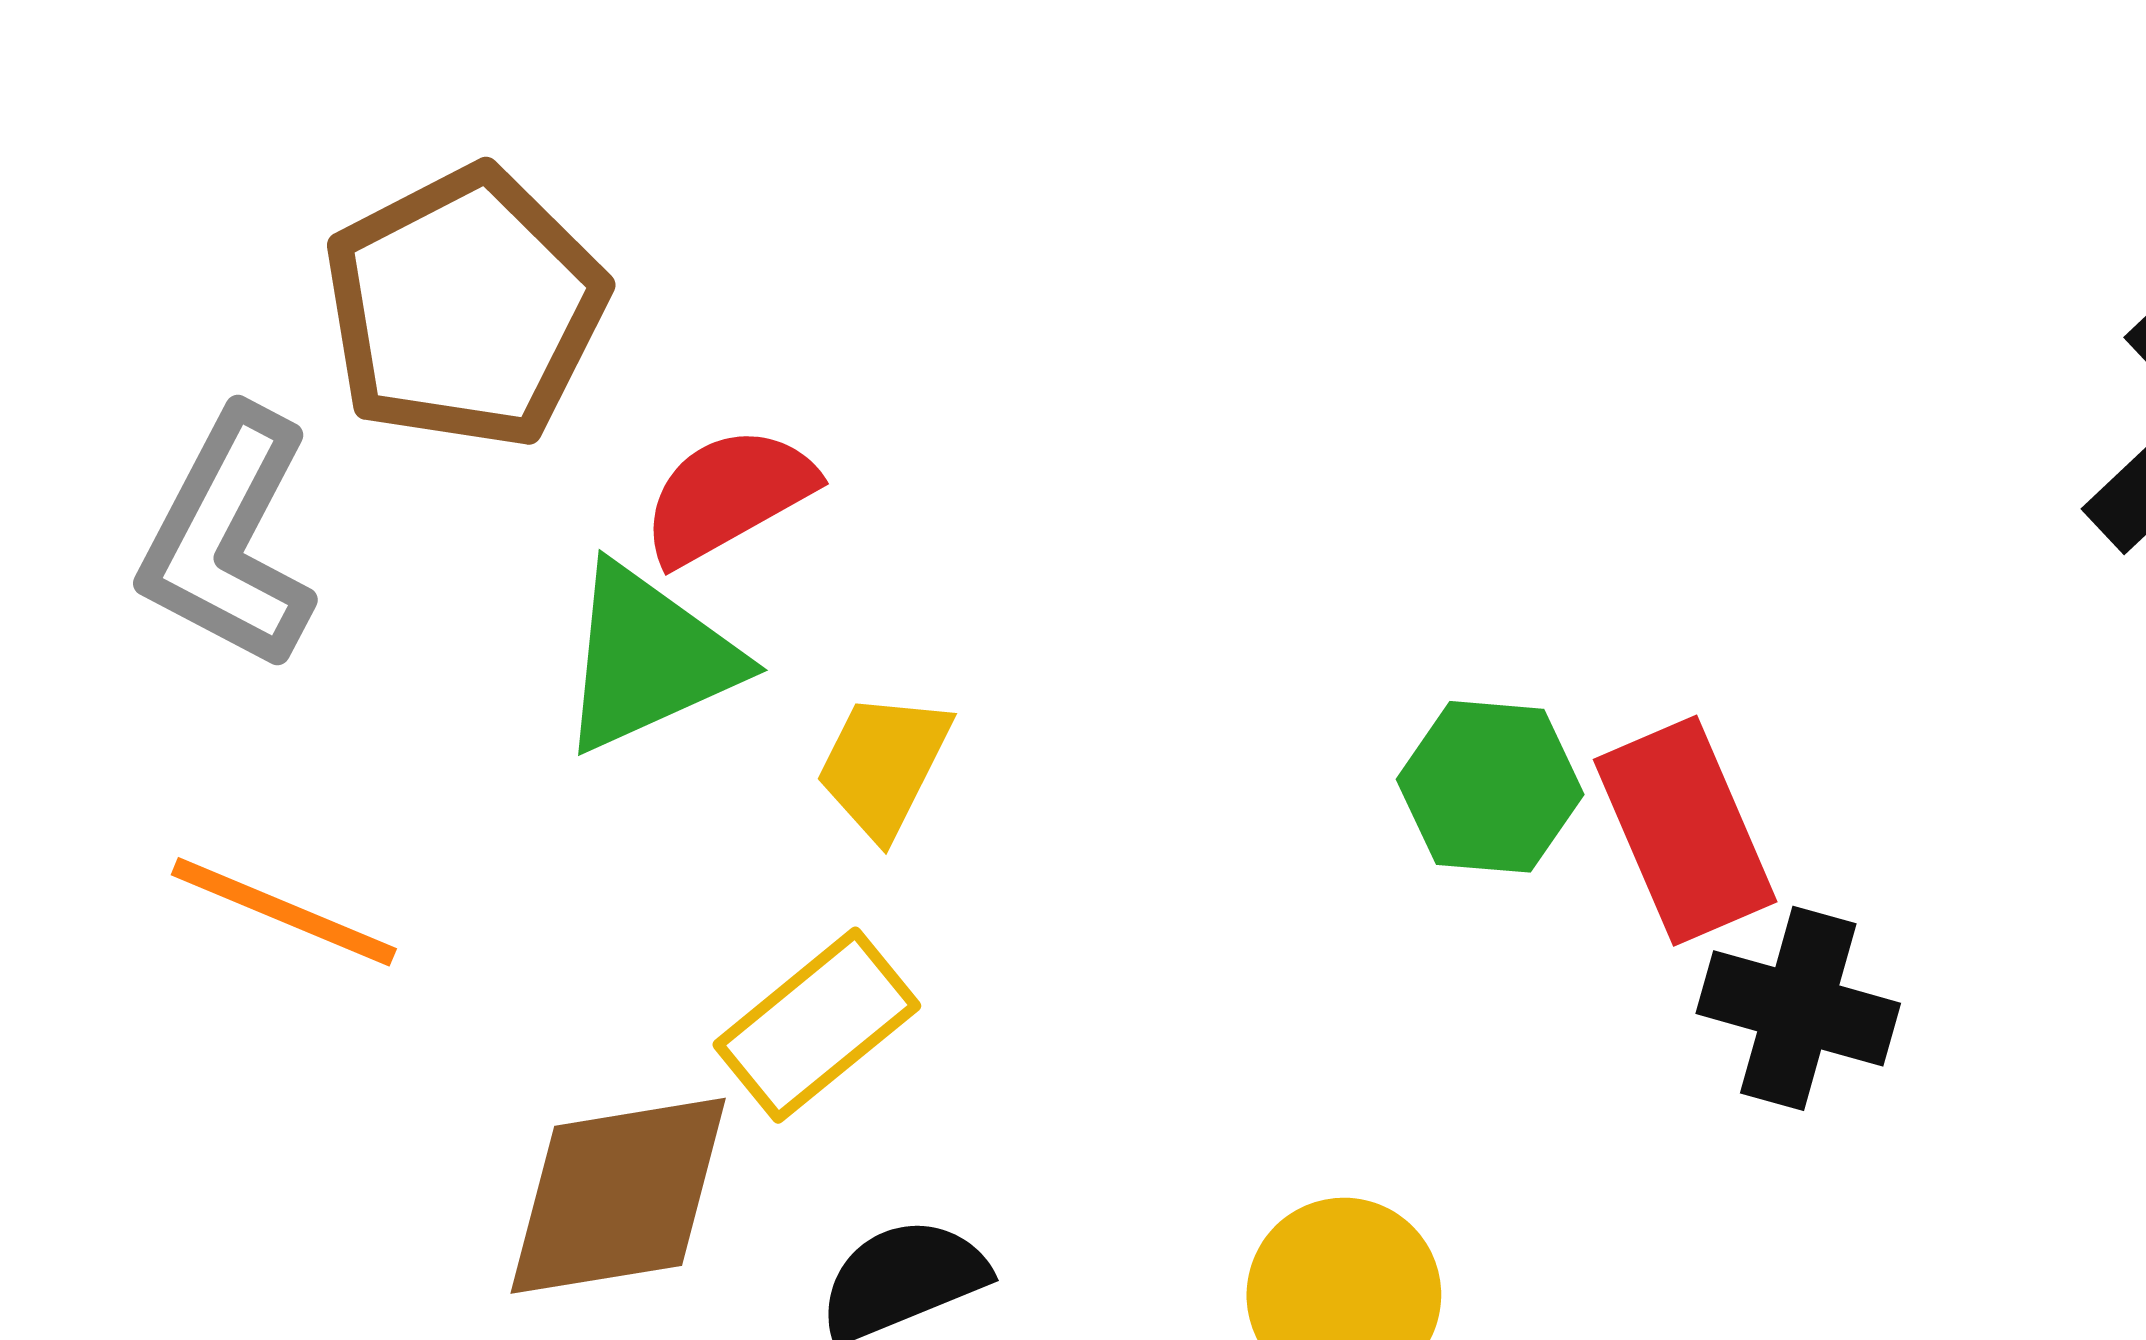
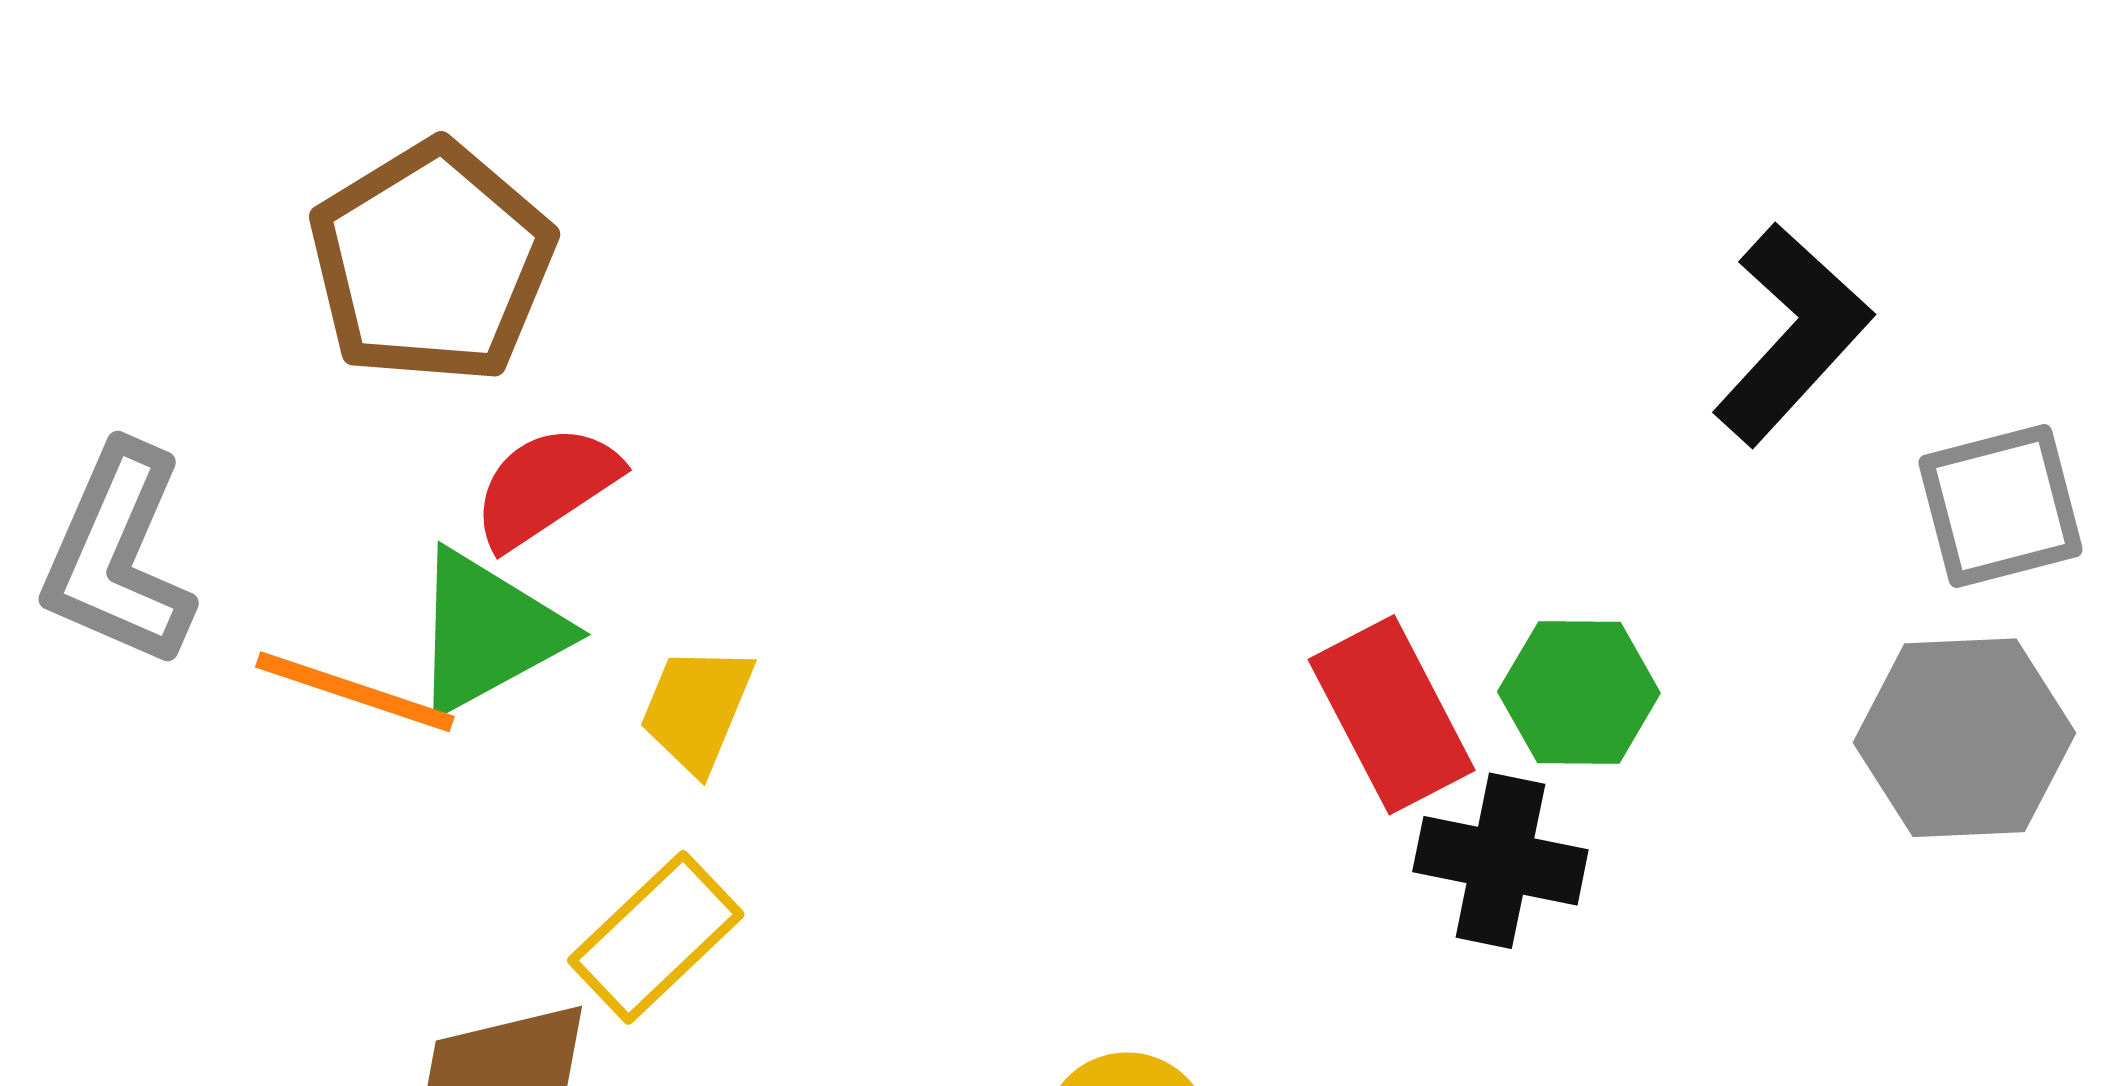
brown pentagon: (465, 308) -> (432, 262), moved
green hexagon: (1490, 787) -> (1579, 692), moved
orange line: (284, 912) -> (355, 692), moved

